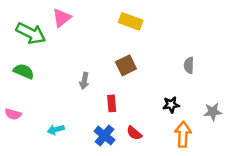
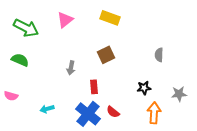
pink triangle: (62, 18) -> (65, 20), moved
blue cross: (105, 136) -> (88, 114), size x1.4

